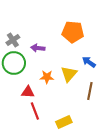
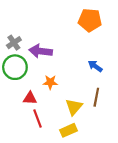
orange pentagon: (73, 32) -> (90, 20), moved
purple arrow: (38, 48) -> (41, 51), size x1.5
yellow triangle: (69, 74) -> (74, 107), moved

